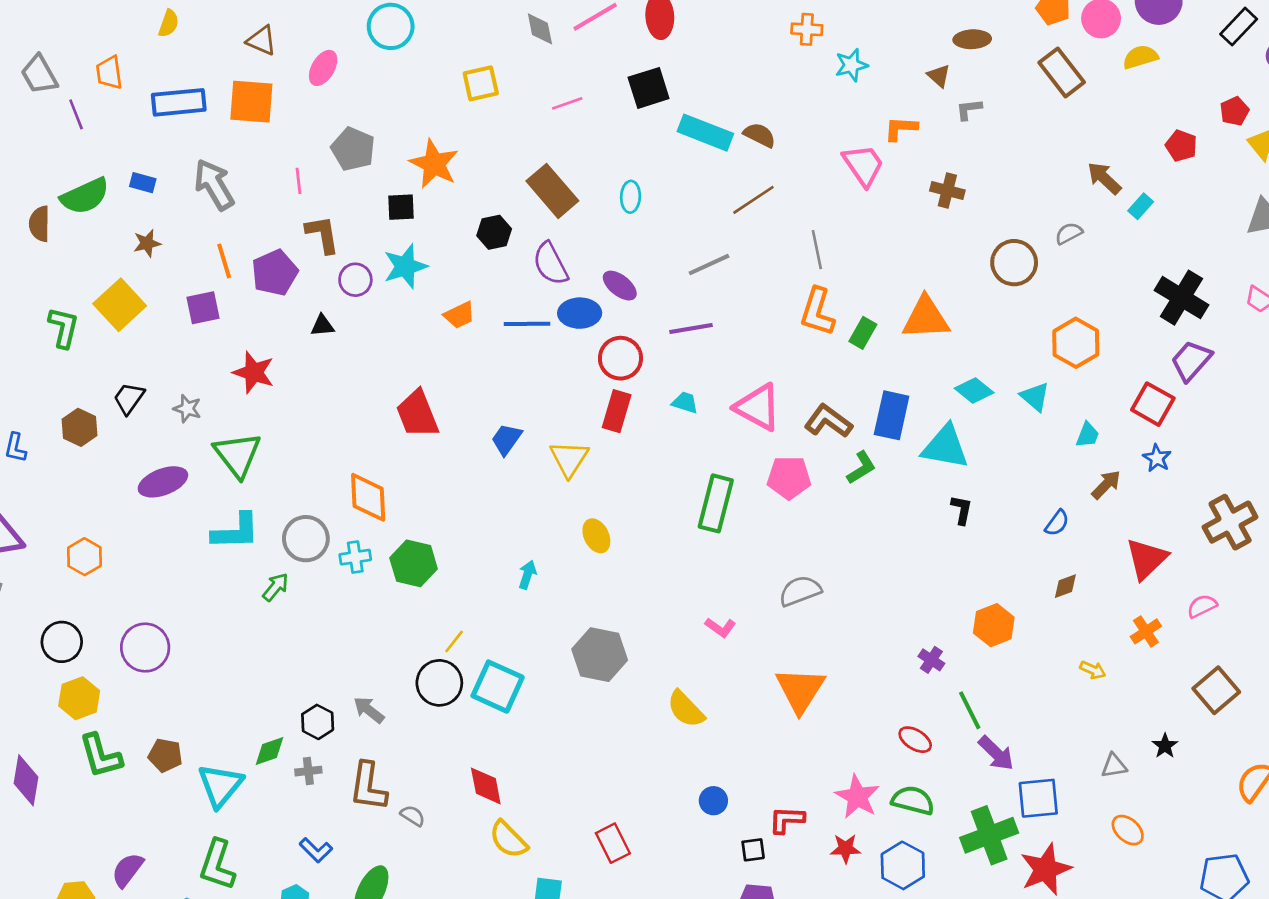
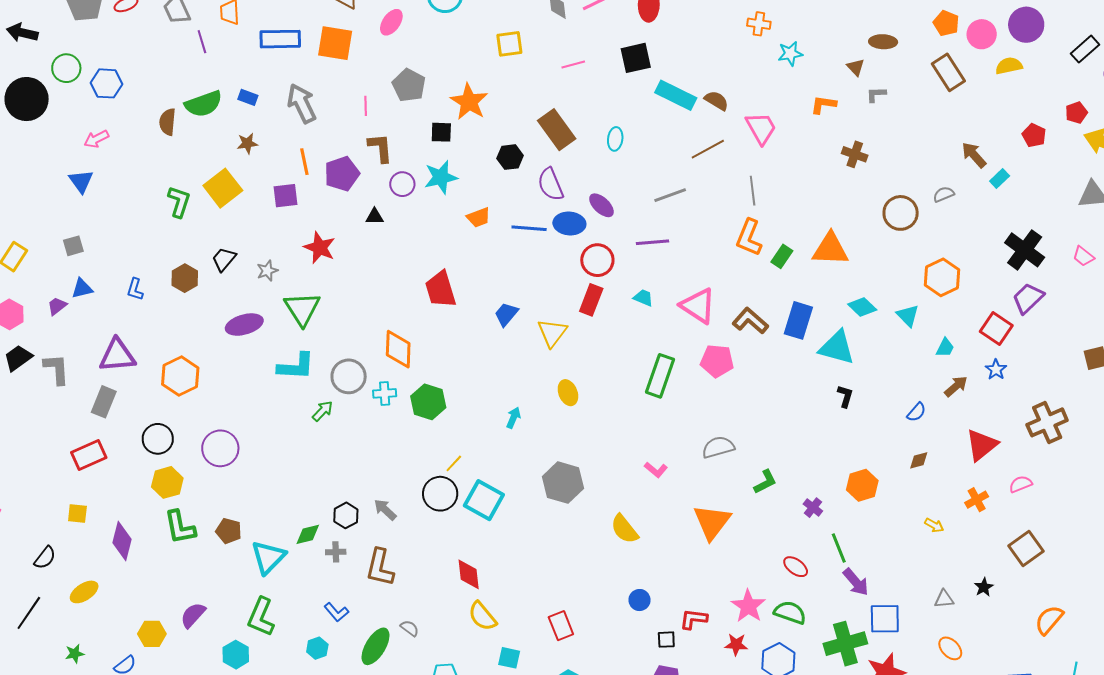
pink trapezoid: (863, 165) -> (761, 128), moved
gray star: (187, 409) -> (267, 271), turned 30
green L-shape: (861, 468) -> (765, 482), moved
orange hexagon: (84, 557) -> (180, 376), size x1.4
gray semicircle: (413, 816) -> (410, 628), moved

